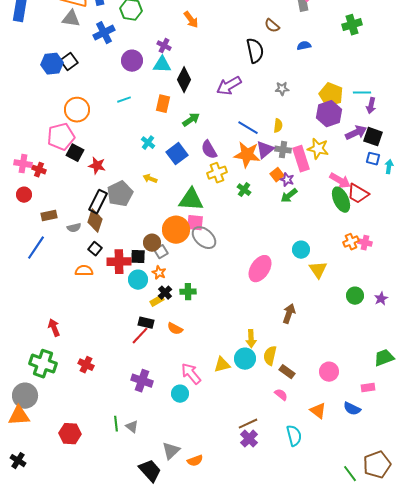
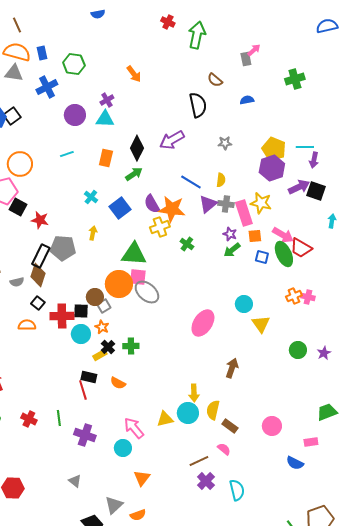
purple cross: (164, 46) -> (107, 100), turned 32
black diamond: (184, 80) -> (137, 148), moved
orange star: (247, 155) -> (172, 209), moved
blue square: (373, 159) -> (262, 257), moved
orange square: (277, 175) -> (255, 236), moved, turned 32
yellow arrow: (150, 179) -> (93, 233), turned 80
gray pentagon: (120, 194) -> (63, 248), turned 30
red line: (140, 336) -> (83, 390), turned -60
orange triangle: (318, 411) -> (142, 478), moved, turned 30
green line: (116, 424) -> (59, 418), moved
brown line: (248, 424) -> (199, 461), moved
purple cross: (249, 439) -> (206, 481), moved

